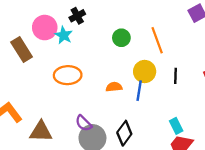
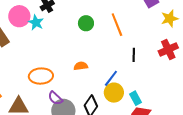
yellow circle: (145, 71) -> (114, 93), moved
orange ellipse: (68, 75) -> (41, 76), moved
blue line: (139, 91) -> (111, 78), moved, turned 30

